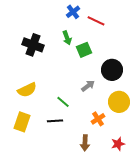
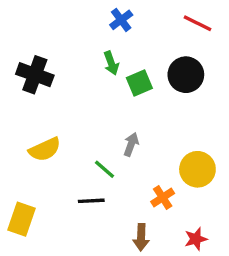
red line: (96, 21) -> (197, 23), moved
black cross: (33, 45) -> (35, 75), moved
black circle: (112, 70) -> (186, 75), moved
gray arrow: (88, 86) -> (131, 144), moved, turned -32
yellow rectangle: (22, 122) -> (22, 219), moved

